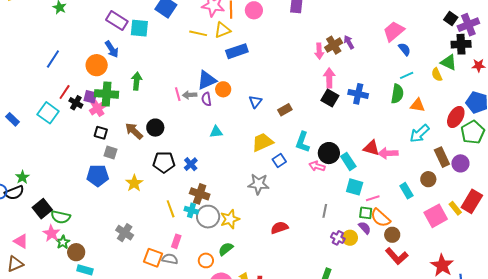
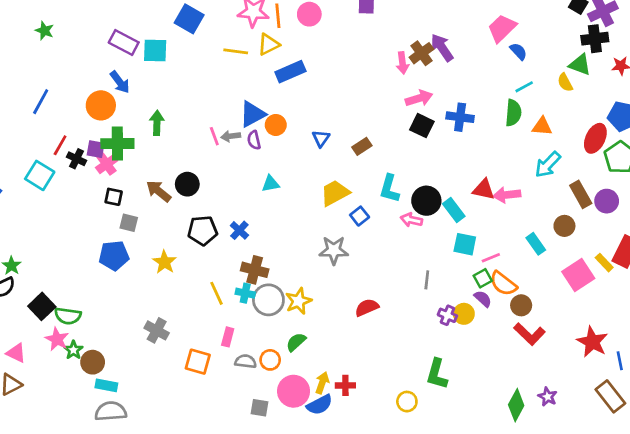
purple arrow: (349, 42) -> (442, 48), size x1.5
pink arrow: (329, 78) -> (419, 98), turned 78
green square: (366, 213) -> (483, 278), turned -32
gray semicircle: (170, 259) -> (246, 361), moved

